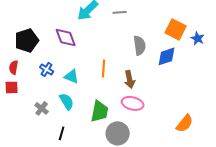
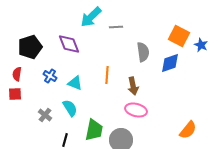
gray line: (120, 12) -> (116, 27), moved
green trapezoid: (100, 111) -> (94, 130), moved

